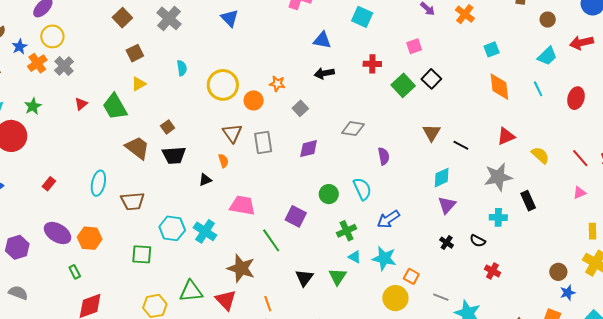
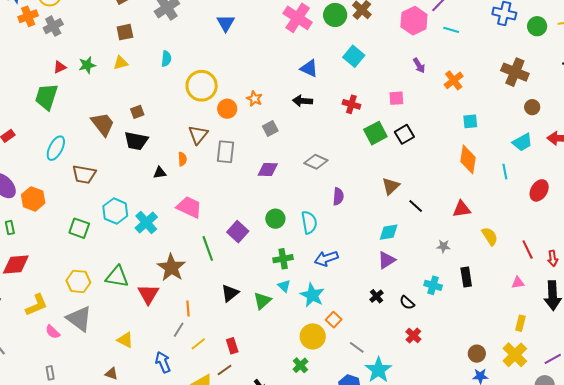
green star: (33, 106) -> (87, 65), moved
green trapezoid: (115, 107) -> (46, 97), moved, turned 32
gray star: (498, 177) -> (443, 246), size x0.5

